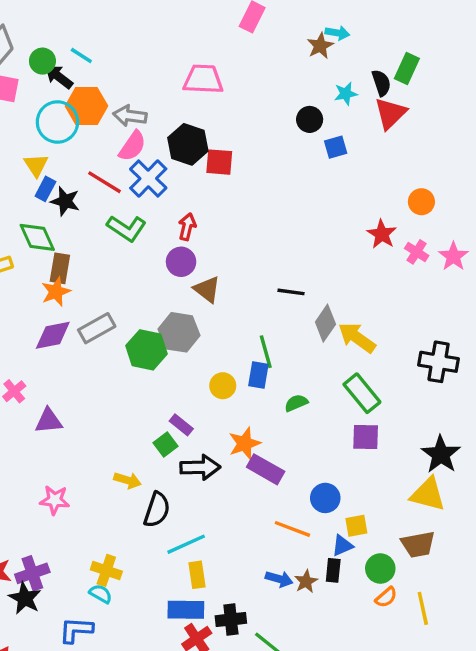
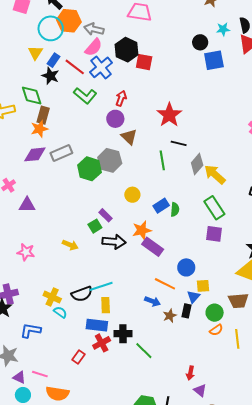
blue square: (336, 147) -> (214, 60), size x1.5
blue rectangle: (45, 189) -> (54, 60), moved
red star: (382, 234) -> (169, 115), moved, size x1.4
green line: (266, 352) -> (162, 160), moved
blue rectangle: (258, 375) -> (161, 206), moved, turned 42
green semicircle: (296, 403) -> (175, 209), turned 112
black semicircle: (157, 510) -> (82, 294), moved, turned 45
blue triangle: (342, 546) -> (193, 297), turned -32
blue arrow: (279, 579) -> (152, 301), moved
cyan semicircle: (101, 594) -> (60, 312), moved

